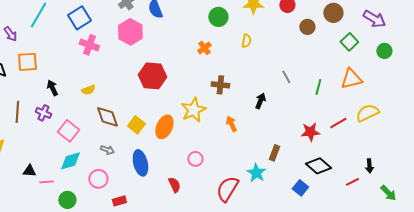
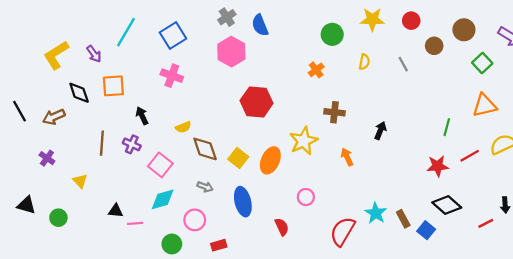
pink cross: (89, 45) -> (172, 76), moved
gray line: (286, 77) -> (403, 64), moved
green line: (318, 87) -> (447, 127), moved
yellow semicircle: (88, 90) -> (183, 127), moved
brown rectangle: (274, 153) -> (403, 219), moved, turned -49
green circle: (67, 200) -> (172, 244), moved

